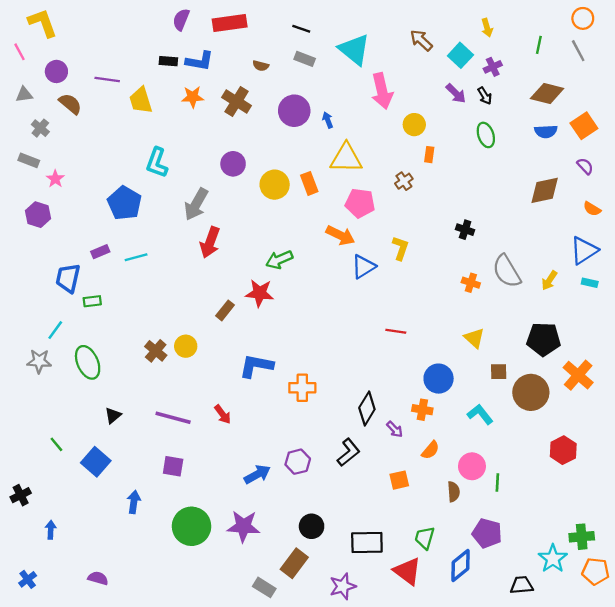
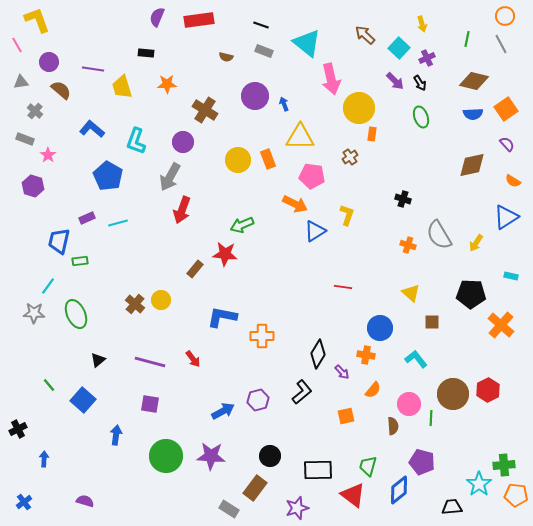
blue L-shape: (200, 61) -> (92, 129), moved, turned -150
brown cross: (237, 101) -> (205, 110), moved
yellow circle: (414, 125) -> (359, 108), size x1.6
purple circle: (233, 164) -> (183, 142), moved
cyan rectangle: (590, 283) -> (511, 276), moved
brown circle: (531, 392) -> (453, 394), moved

